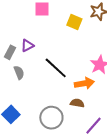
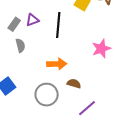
black line: (56, 68) -> (58, 25), moved, turned 45
orange arrow: (84, 83) -> (57, 64), moved

